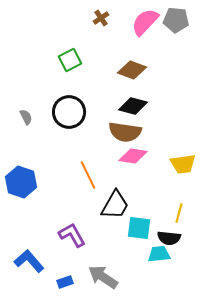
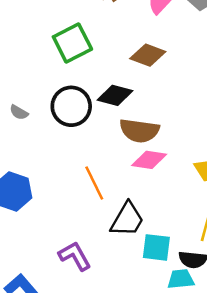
green square: (70, 60) -> (72, 43), size x1.4
black diamond: (133, 106) -> (115, 95), moved
gray semicircle: (26, 117) -> (19, 112), turned 147

